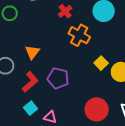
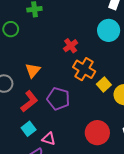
red cross: (65, 11) -> (71, 46), moved
orange cross: (79, 35) -> (84, 69), moved

